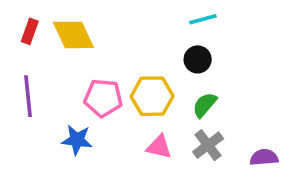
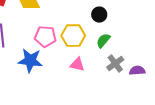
blue star: (77, 140) -> (30, 61), size x1.4
gray cross: (208, 145) -> (115, 64), moved

